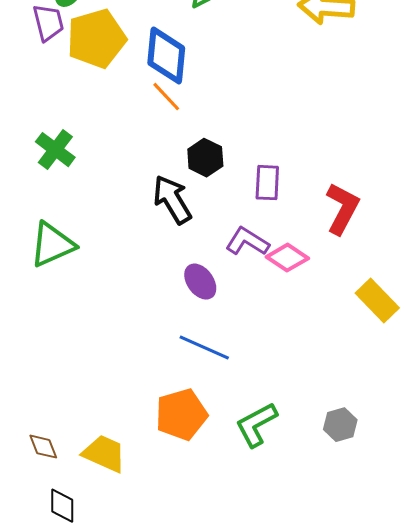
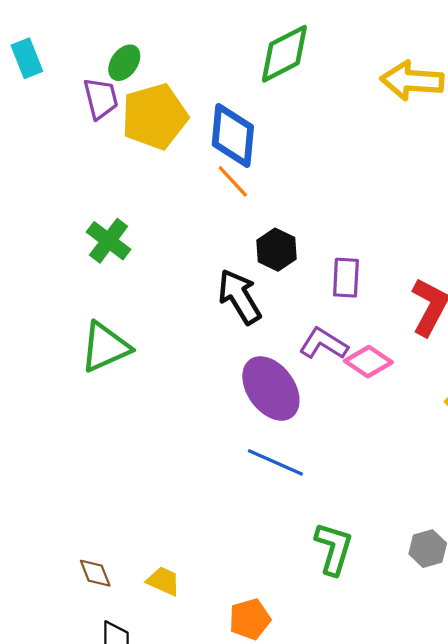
purple ellipse: (200, 282) -> (271, 388), size x1.6
orange pentagon: (181, 415) -> (250, 619), moved, size x0.7
green L-shape: (256, 425) -> (334, 549), turned 135
yellow trapezoid: (104, 454) -> (163, 581), size x0.7

